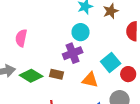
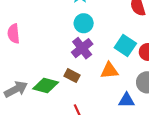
pink semicircle: (21, 38) -> (14, 34), moved
brown rectangle: (56, 74) -> (72, 76), turned 32

